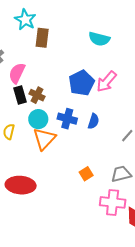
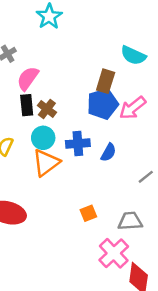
brown rectangle: (42, 38) -> (106, 81), moved
blue cross: (67, 119) -> (78, 144), turned -30
pink cross: (113, 202) -> (114, 253), turned 30

